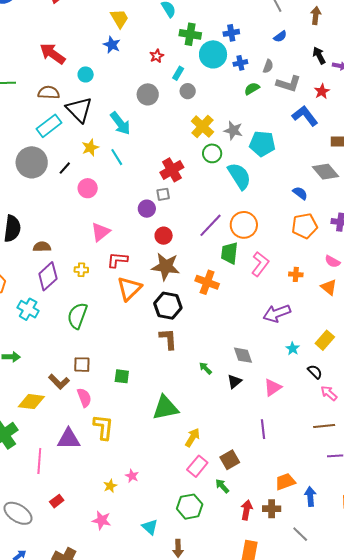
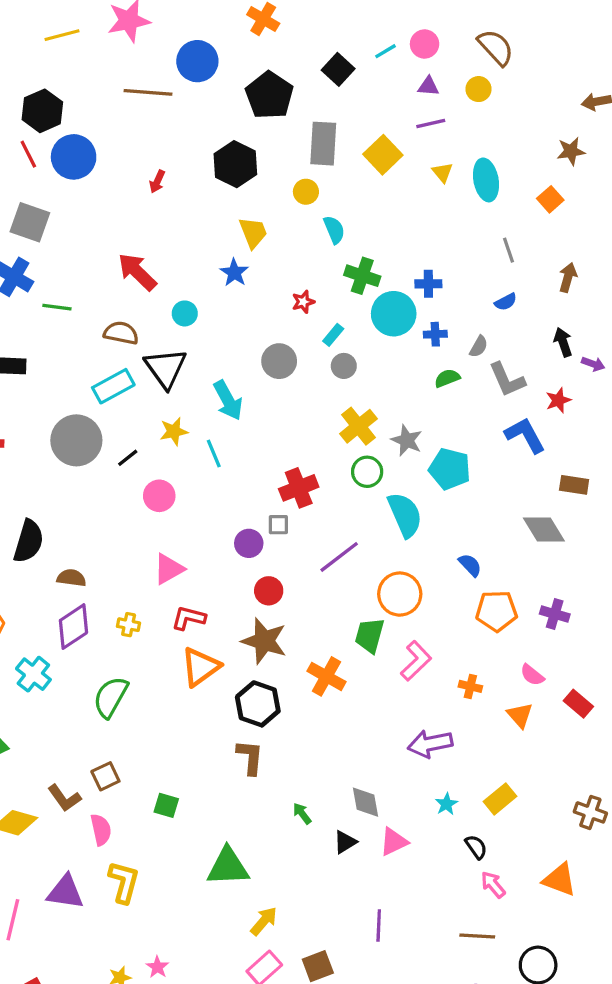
gray L-shape: (289, 84) -> (507, 380), turned 40
blue semicircle: (300, 193) -> (470, 565), moved
purple line: (211, 225) -> (339, 557), moved
brown square: (82, 365) -> (105, 776), turned -36
pink triangle: (273, 388) -> (394, 842), moved

